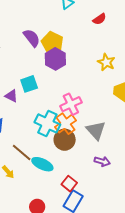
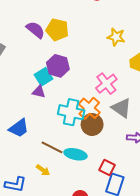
purple hexagon: (55, 59) -> (58, 66), moved
purple triangle: (11, 96) -> (39, 92), moved
pink cross: (71, 104) -> (106, 84), moved

